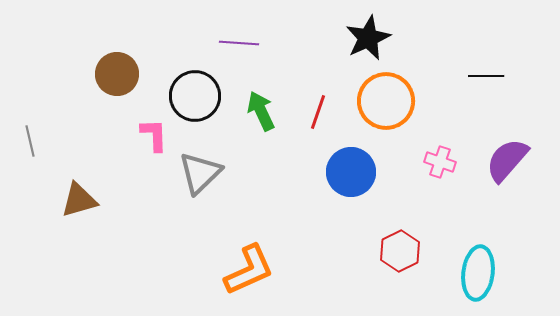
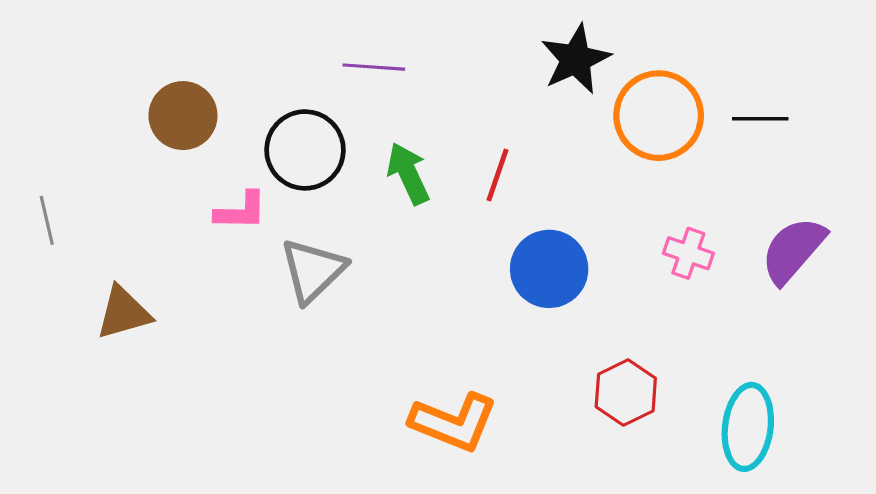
orange circle: (386, 101) -> (659, 116), moved
pink L-shape: (154, 135) -> (241, 211), turned 93
orange L-shape: (249, 270) -> (454, 422), moved, turned 46

